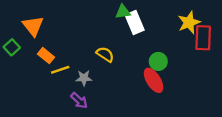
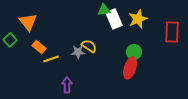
yellow star: (189, 22) -> (138, 19), moved
gray star: (84, 78) -> (78, 52), moved
red ellipse: (154, 80) -> (130, 68), turned 50
purple arrow: (79, 100) -> (67, 85), turned -133

